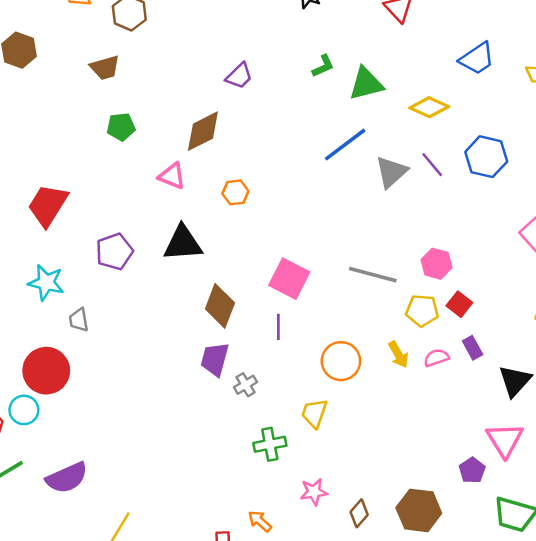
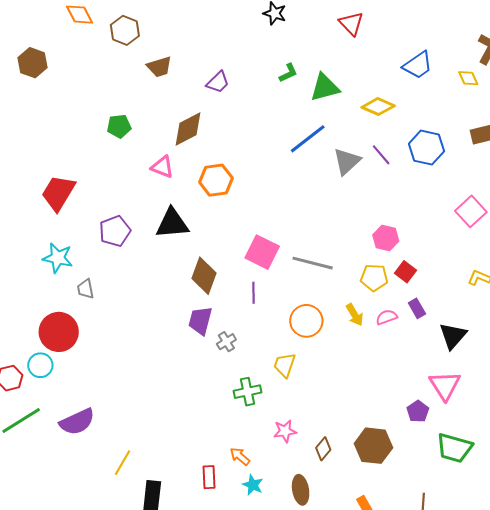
brown trapezoid: (105, 68) -> (159, 67), moved
orange hexagon: (235, 192) -> (216, 180), size x1.5
gray line: (373, 275) -> (313, 263), moved

